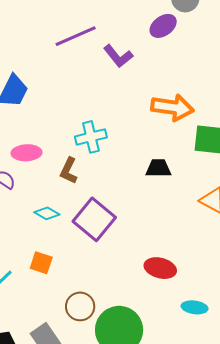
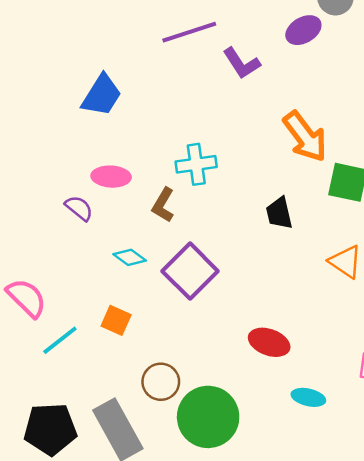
orange arrow: (172, 107) -> (305, 136), turned 39
black trapezoid: (158, 168) -> (279, 213), turned -108

